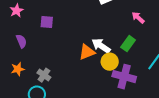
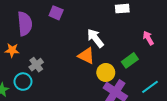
purple semicircle: (21, 41) -> (25, 24), size x1.6
white arrow: (101, 46) -> (95, 38), moved
orange triangle: (87, 52) -> (86, 56), turned 30

